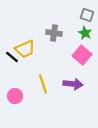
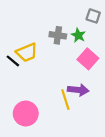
green star: (85, 33) -> (78, 35), moved
yellow line: (43, 84) -> (65, 100), moved
pink circle: (15, 96) -> (26, 114), moved, size x1.5

